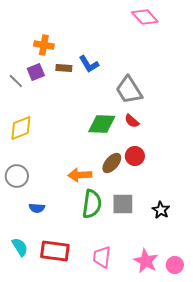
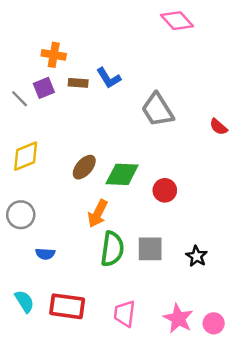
red semicircle: (132, 121) -> (218, 127), moved
green diamond: (102, 124) -> (122, 174), moved
brown ellipse: (112, 163) -> (84, 167), moved
orange arrow: (80, 175) -> (98, 214), turned -60

